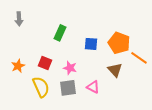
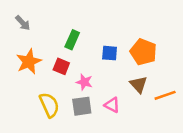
gray arrow: (19, 19) -> (23, 23), turned -40
orange line: (139, 58) -> (165, 95), moved, turned -54
red square: (45, 63) -> (61, 66), moved
orange star: (18, 66) -> (29, 62), moved, size x1.5

